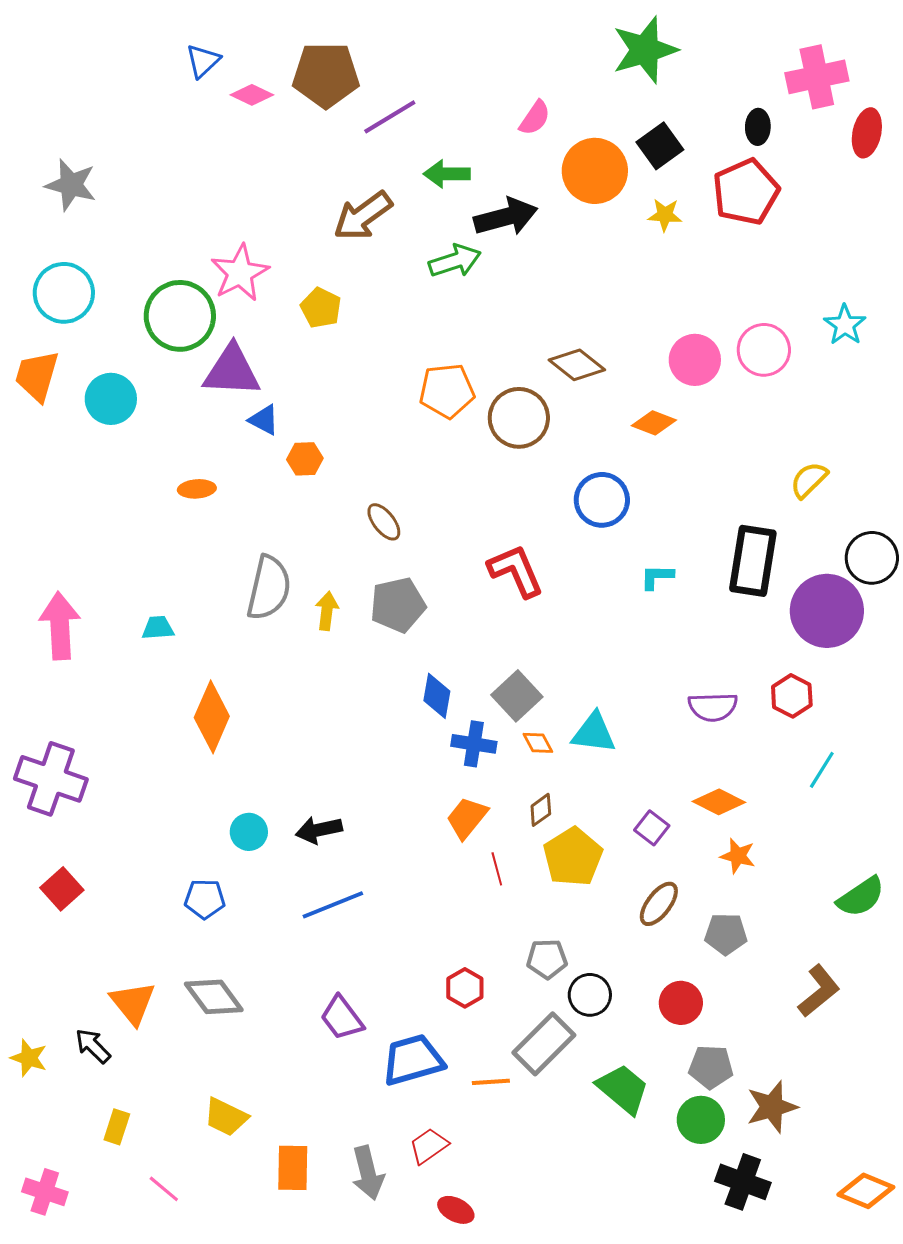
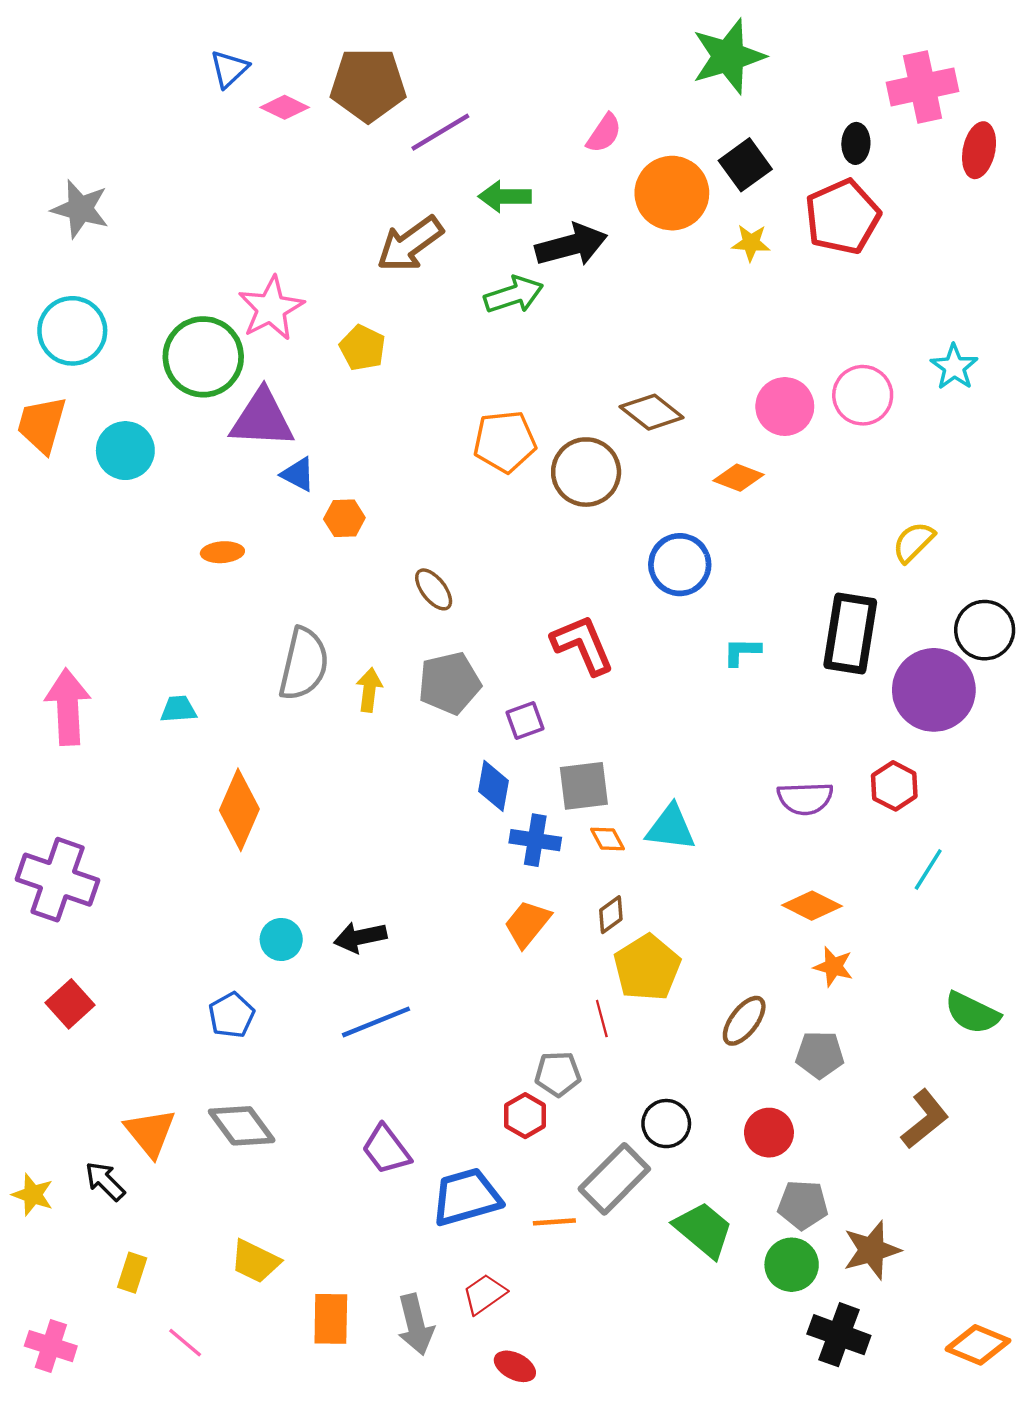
gray square: (517, 696) -> (584, 786), turned 36
purple square: (652, 828) -> (525, 720), moved, turned 32
red line: (497, 869) -> (602, 1019), moved
green semicircle: (861, 897) -> (972, 1013), turned 60
blue pentagon: (205, 899) -> (231, 1015), turned -30
gray pentagon: (547, 959) -> (558, 1074), moved

